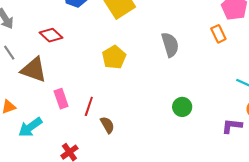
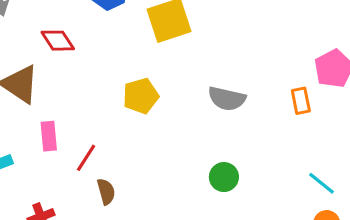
gray semicircle: (170, 45) -> (227, 99), turned 105
green circle: (182, 107) -> (224, 177), moved

